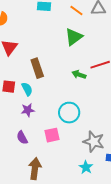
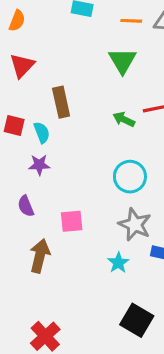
orange line: (76, 11) -> (131, 21), turned -40
green triangle: (74, 37) -> (122, 61), turned -30
cyan circle: (69, 113) -> (130, 177), moved
pink square: (52, 135) -> (72, 221), moved

